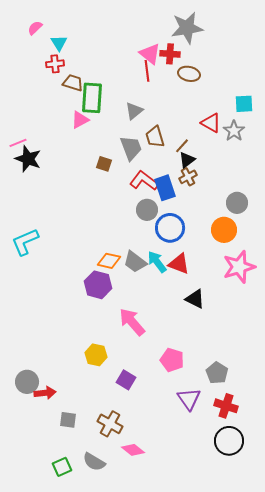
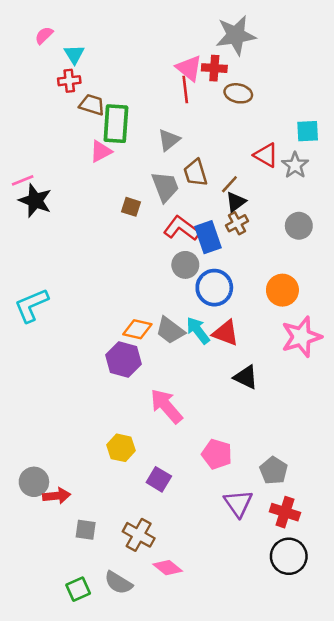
gray circle: (237, 203) -> (299, 226), moved

